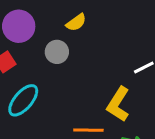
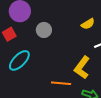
yellow semicircle: (76, 22) -> (88, 24), moved

